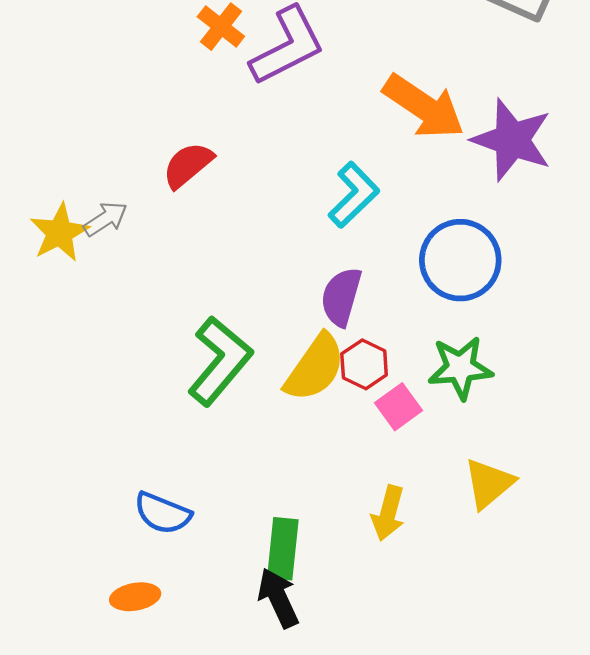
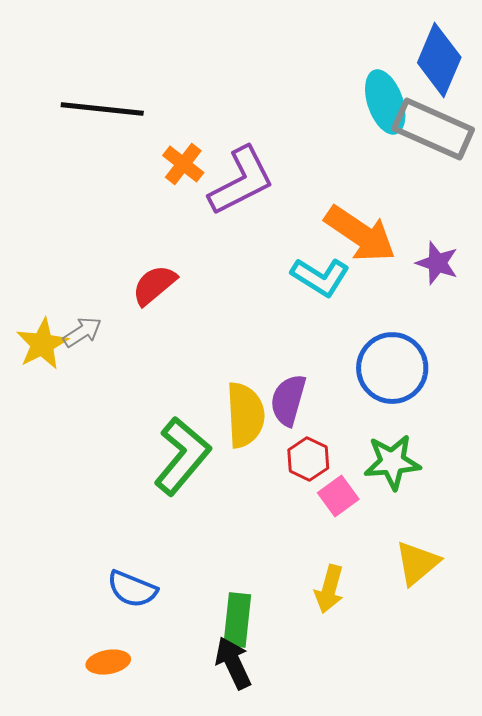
purple star: (512, 140) -> (437, 263), size x0.6
cyan L-shape: (354, 195) -> (320, 277), moved, turned 76
yellow semicircle: (315, 368) -> (245, 415), moved, turned -38

